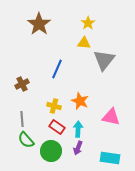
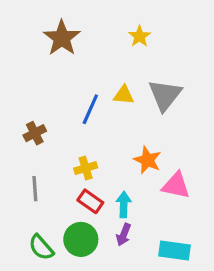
yellow triangle: (84, 43) -> (124, 95), moved
orange star: (80, 101) -> (147, 160), moved
yellow cross: (54, 106) -> (86, 168), turned -32
green semicircle: (26, 140) -> (41, 247), moved

